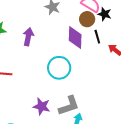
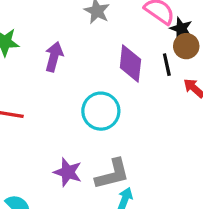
brown circle: (87, 19) -> (186, 46), moved

